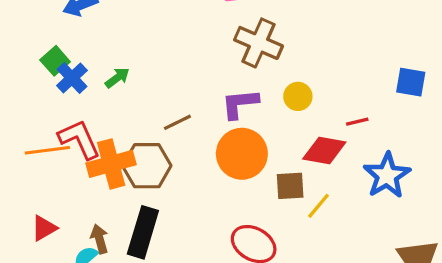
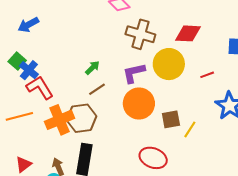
green arrow: (117, 78) -> (92, 68), moved
yellow circle: (298, 96) -> (169, 64), size x1.8
red L-shape: (79, 139) -> (40, 88), moved
red diamond: (324, 150) -> (188, 33), moved

